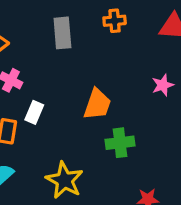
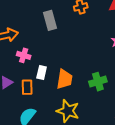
orange trapezoid: (97, 104) -> (64, 79), moved

